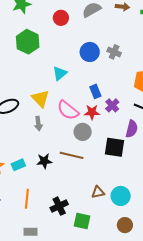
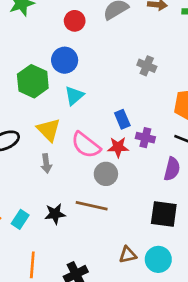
green hexagon: (28, 42) -> (33, 81), moved
blue circle: (90, 52) -> (65, 60), moved
purple cross: (112, 105) -> (145, 138), turned -32
black square: (114, 147) -> (164, 214), moved
cyan rectangle: (18, 165) -> (20, 219), turned -32

